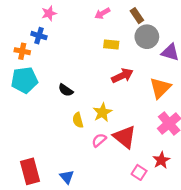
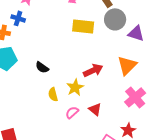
yellow rectangle: (111, 45) -> (83, 26), size x1.5
red arrow: (122, 76) -> (93, 70), moved
red triangle: (125, 137) -> (95, 109), size x0.6

